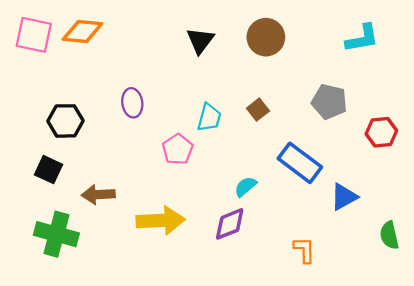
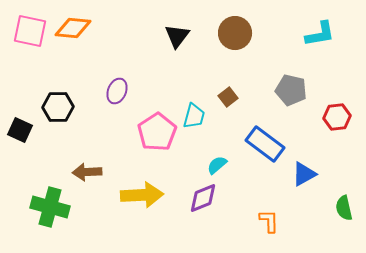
purple ellipse: (132, 103) -> (117, 91), turned 30
cyan trapezoid: (209, 118) -> (194, 116), moved
pink pentagon: (178, 149) -> (157, 132), size x1.4
black square: (49, 170) -> (20, 130), moved

